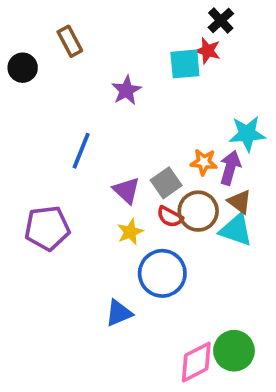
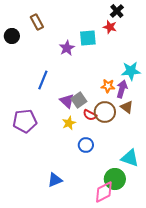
cyan square: (185, 64) -> (88, 38), moved
gray square: (166, 183) -> (79, 100), moved
cyan triangle: (236, 230) -> (130, 158), moved
blue circle: (162, 273) -> (86, 145), size x0.6
blue triangle: (119, 313) -> (55, 180), moved
green circle: (234, 351) -> (115, 179), moved

